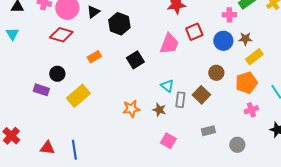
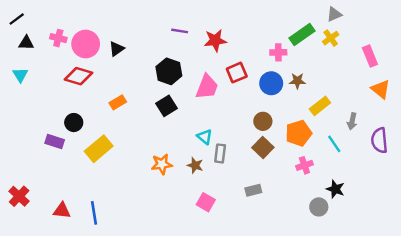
black hexagon: (119, 24) -> (169, 71), moved
yellow rectangle: (254, 57) -> (320, 106), moved
brown square: (201, 95) -> (263, 147), moved
gray circle: (237, 145) -> (319, 207), moved

